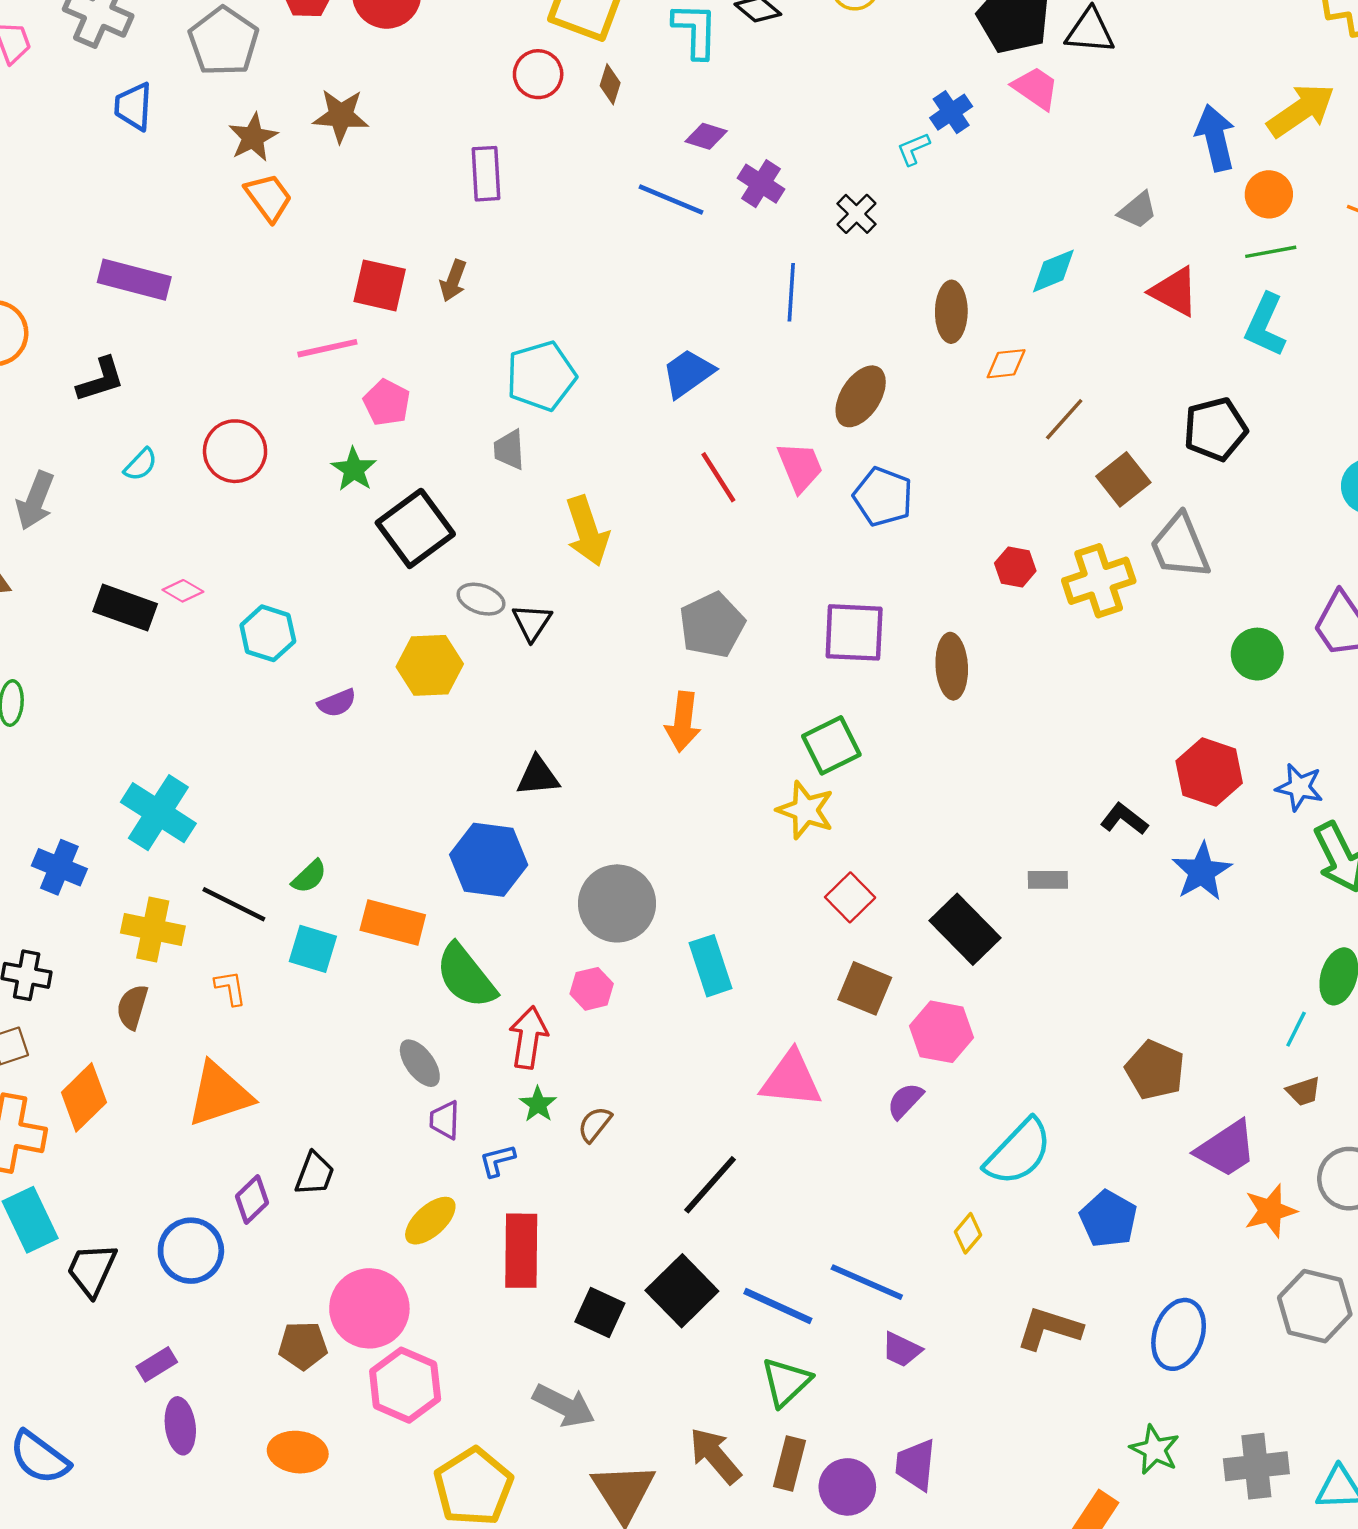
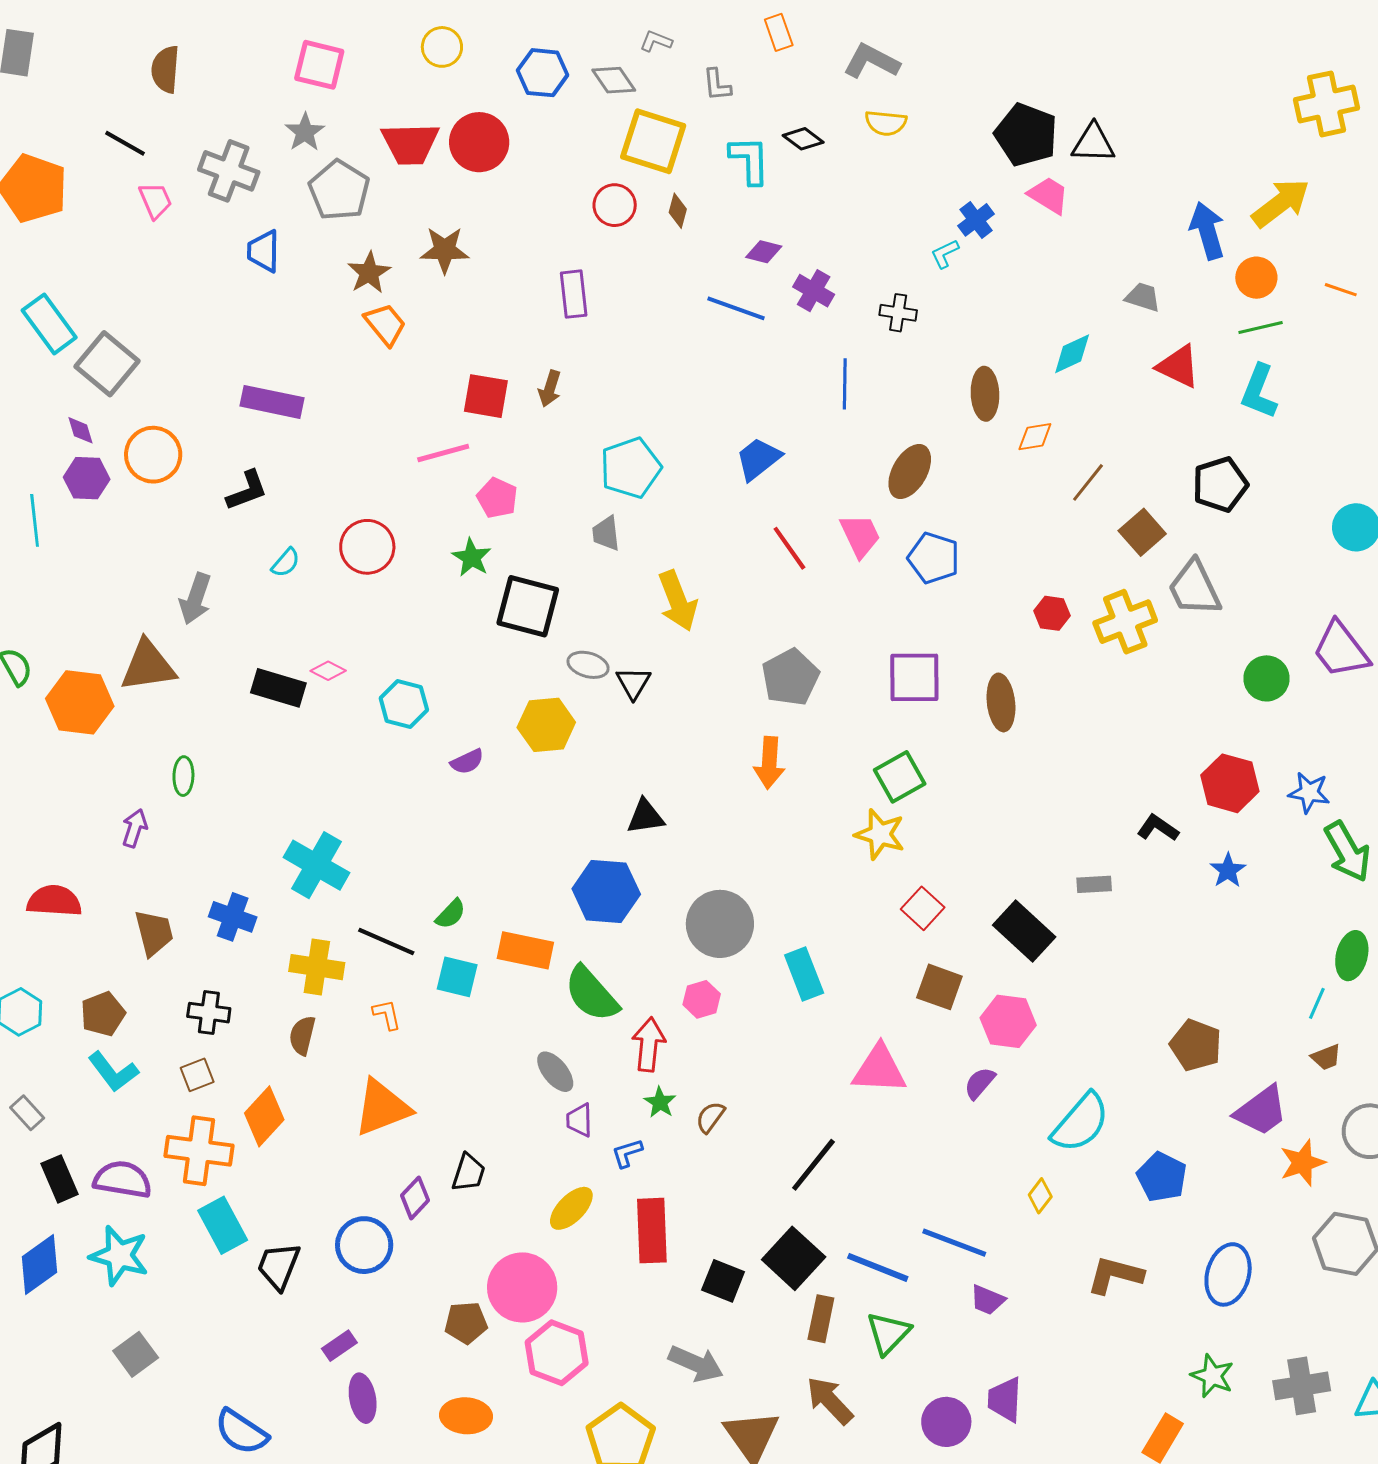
gray trapezoid: (1138, 210) -> (1143, 297), turned -120
black cross: (857, 214) -> (898, 313), turned -33
black square: (415, 528) -> (528, 606), turned -36
blue star: (1202, 872) -> (1228, 870), size x0.7
brown rectangle: (790, 1464) -> (821, 1319), moved

